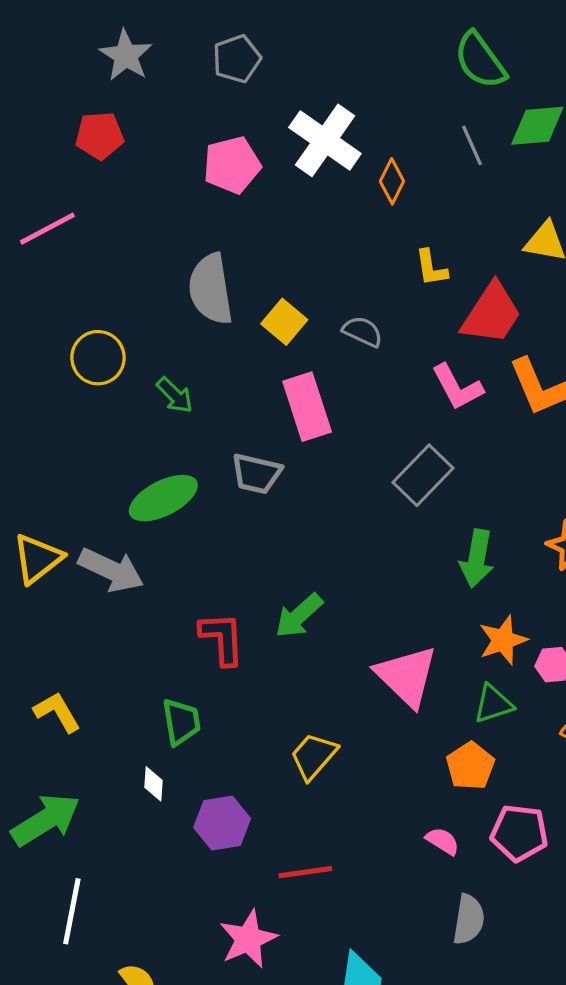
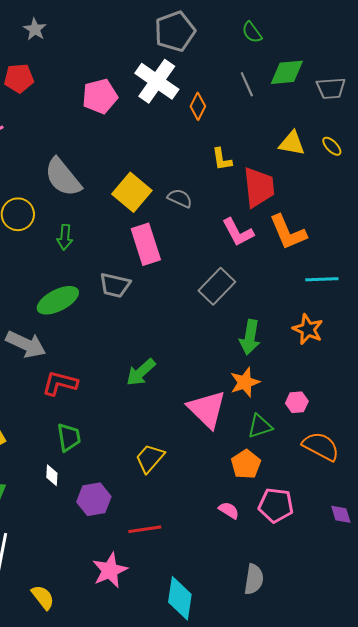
gray star: (126, 56) -> (35, 29), size x0.7
gray pentagon: (237, 59) -> (175, 31), moved, size x1.4
green semicircle: (480, 60) -> (252, 32), size x0.6
gray semicircle: (211, 289) -> (63, 177), moved, turned -30
red trapezoid: (492, 314) -> (259, 187), turned -39
yellow square: (284, 322) -> (132, 192), size x1.4
green arrow: (175, 395) -> (65, 237), turned 50
red L-shape: (222, 639) -> (60, 383), moved, turned -72
orange star: (503, 640) -> (245, 382), moved
gray semicircle: (469, 919) -> (254, 579), moved

